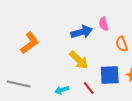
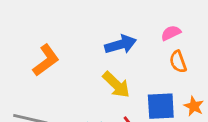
pink semicircle: (104, 24) -> (171, 33), moved, turned 80

